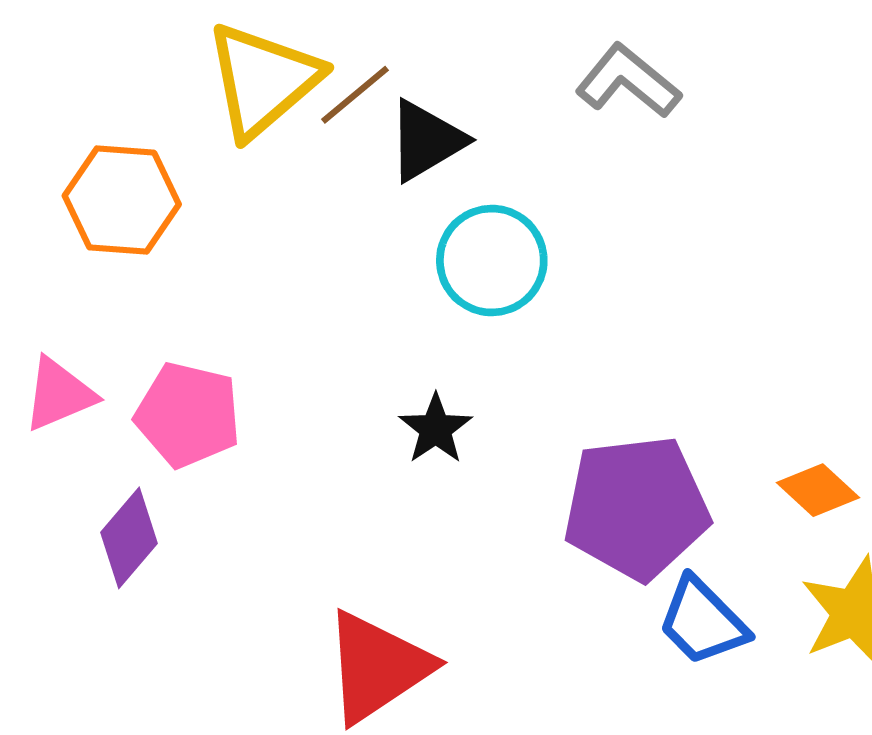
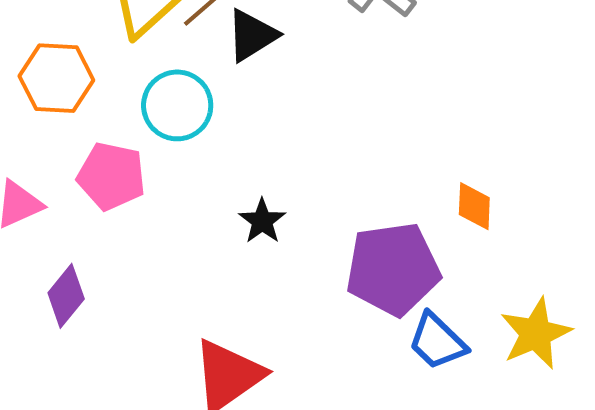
cyan circle: (492, 261) -> (177, 105), moved
pink pentagon: (188, 415) -> (111, 176), moved
orange diamond: (818, 490) -> (474, 206), moved, turned 51

